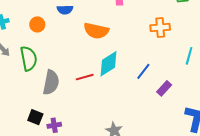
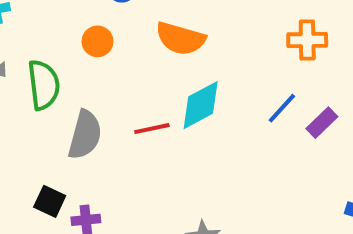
orange circle: (37, 24) -> (98, 41), moved
blue line: (143, 71) -> (282, 108), moved
purple rectangle: (164, 88) -> (322, 123), moved

